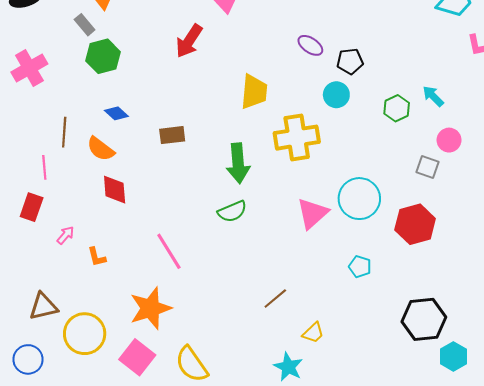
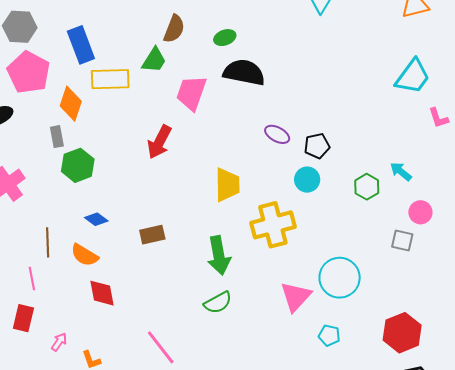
gray rectangle: (85, 25) -> (57, 137), turned 35
red hexagon: (415, 224) -> (402, 333), moved
cyan pentagon: (360, 267) -> (329, 335), moved

